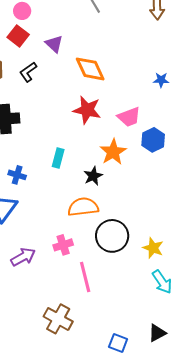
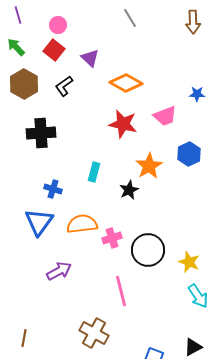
orange diamond: (90, 69) -> (126, 83), turned -36
pink trapezoid: (129, 117) -> (165, 116), moved
orange semicircle: (83, 207) -> (82, 224), moved
pink cross: (63, 245) -> (112, 238), moved

